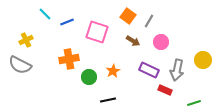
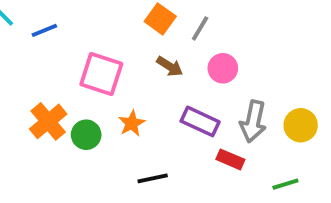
pink square: (97, 32) -> (101, 74), moved
orange cross: (69, 59) -> (48, 121), moved, turned -30
yellow circle: (203, 60) -> (301, 125), moved
black line: (108, 100) -> (153, 178), moved

